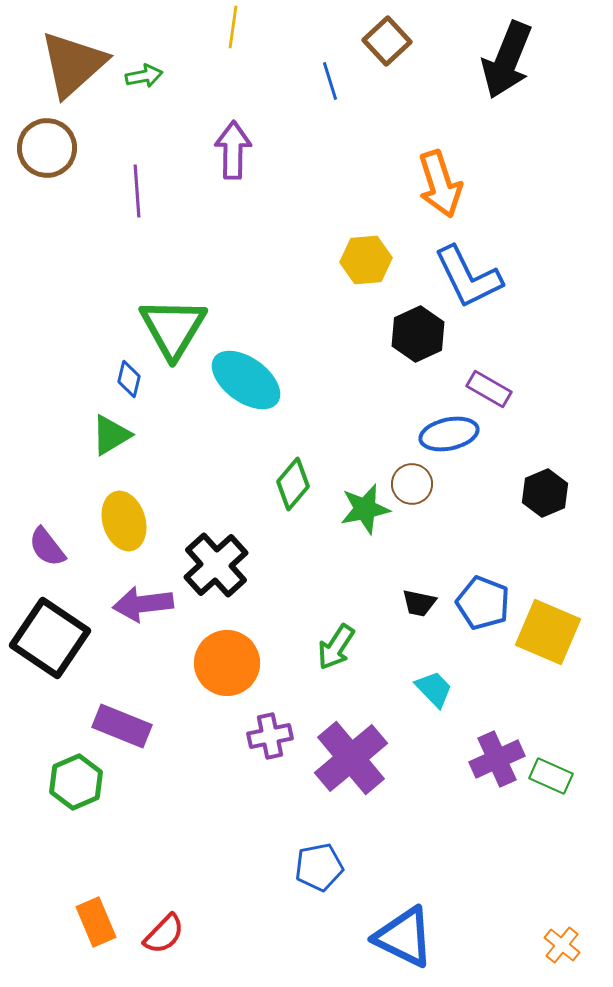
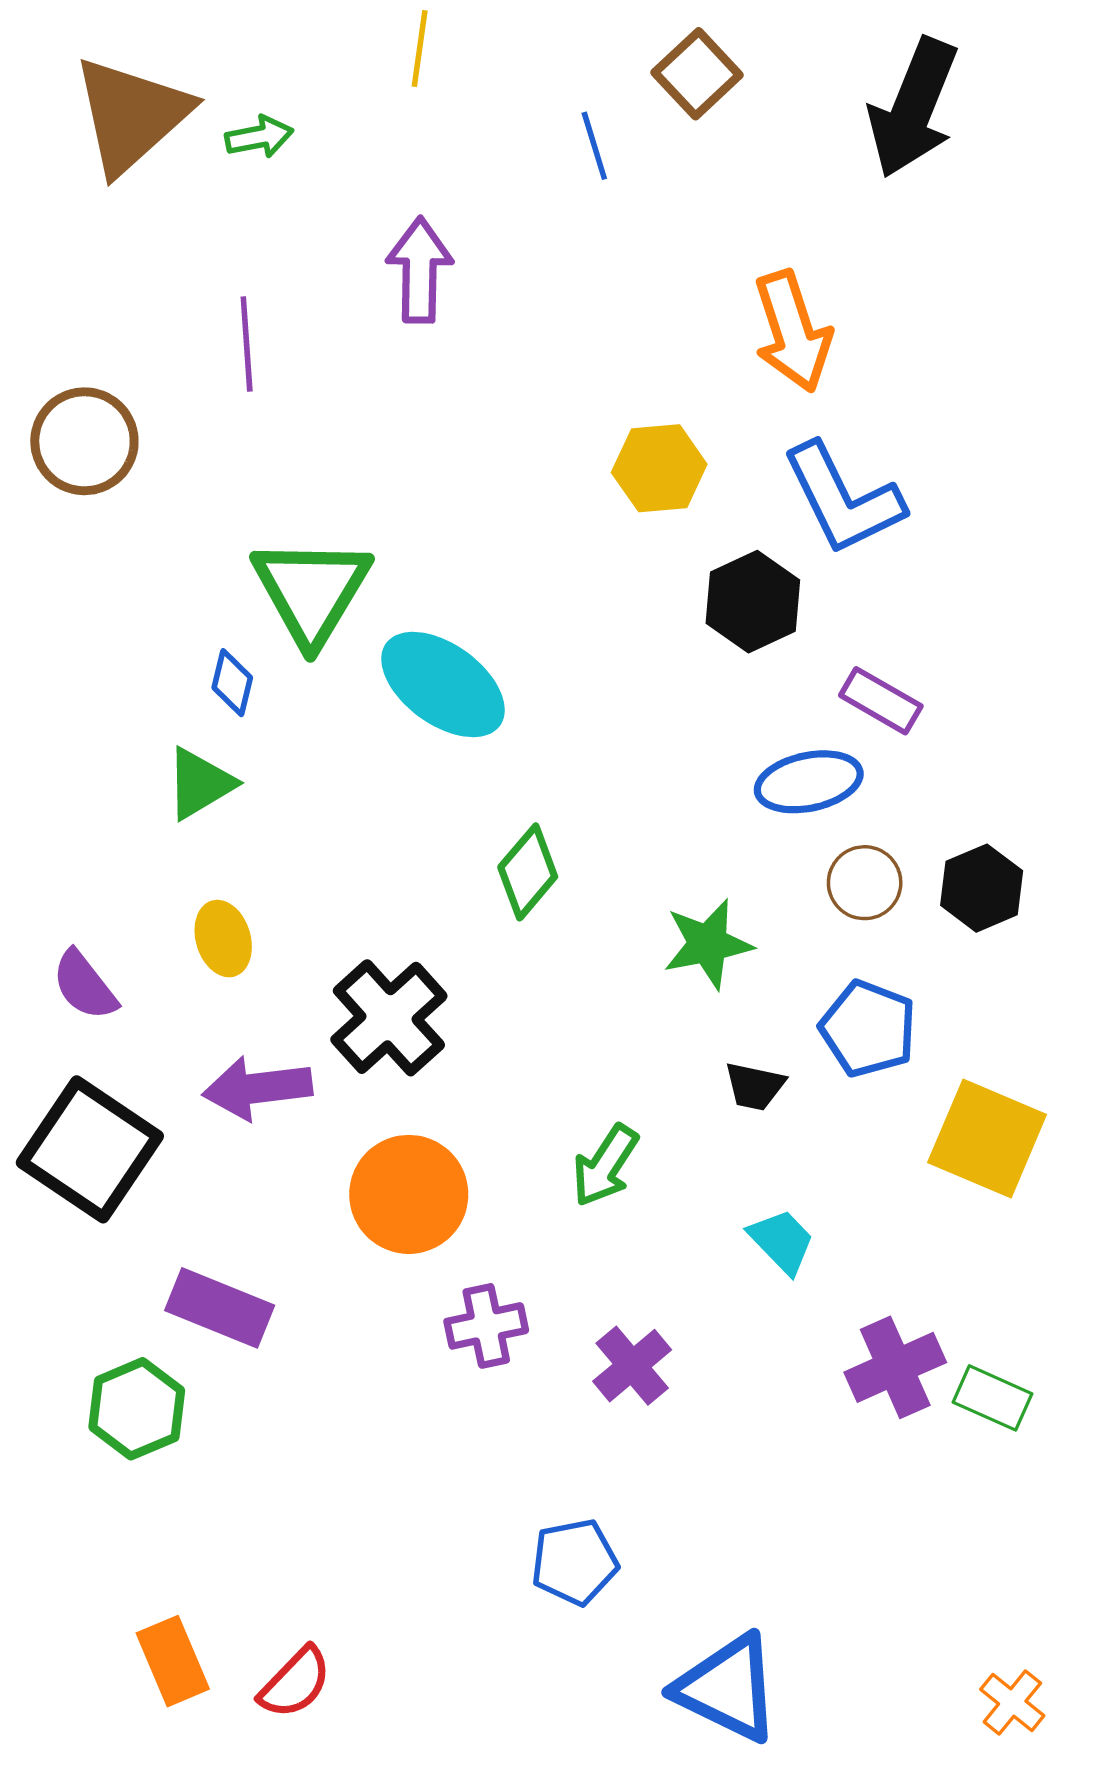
brown circle: (47, 148) -> (84, 441), moved
brown circle: (412, 484) -> (865, 883), moved
green star: (365, 509) -> (708, 944), moved
yellow ellipse: (124, 521) -> (223, 939), size x0.7
blue pentagon: (483, 603) -> (868, 1029), moved
purple cross: (351, 758) -> (632, 1366), size x0.6

